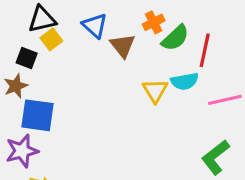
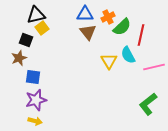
blue triangle: (95, 26) -> (85, 14), moved, turned -42
cyan semicircle: (185, 81) -> (128, 55), turned 72
blue square: (37, 115) -> (33, 77), size x0.7
purple star: (22, 151) -> (36, 100), moved

